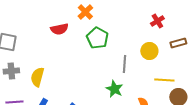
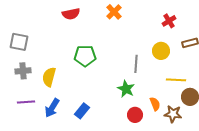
orange cross: (85, 12) -> (114, 12), moved
red semicircle: (59, 29) -> (71, 14), moved
green pentagon: (97, 38) -> (85, 56), moved, turned -30

